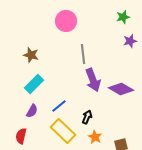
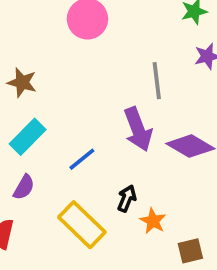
gray line: (83, 54) -> (157, 81), moved
blue line: (59, 106) -> (82, 159), moved
orange star: (95, 137) -> (153, 221), moved

